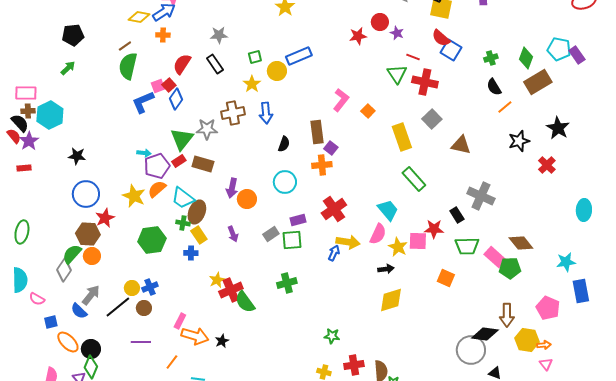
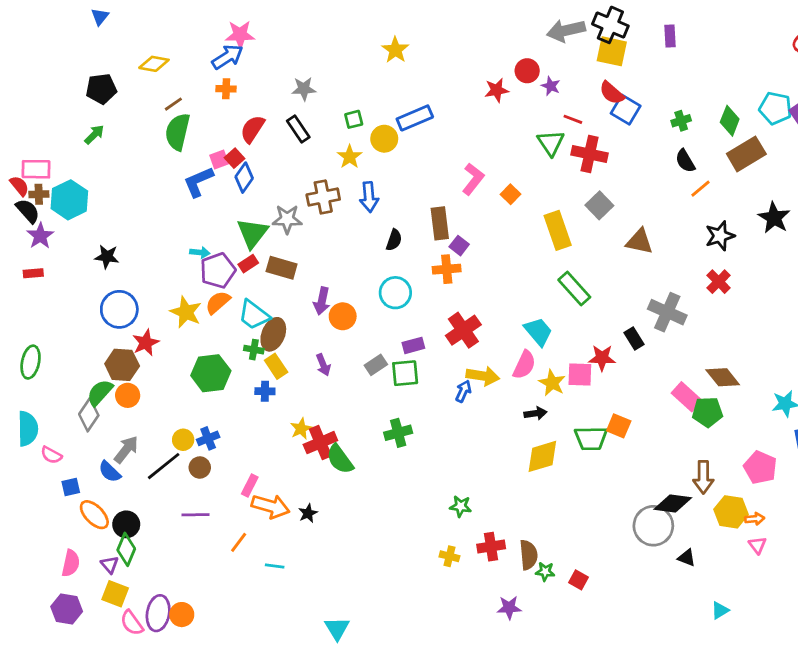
yellow diamond: (139, 17) -> (154, 64), moved
red semicircle: (14, 136) -> (19, 186), moved
red cross: (547, 165) -> (719, 282), moved
green trapezoid: (467, 246) -> (591, 438), moved

